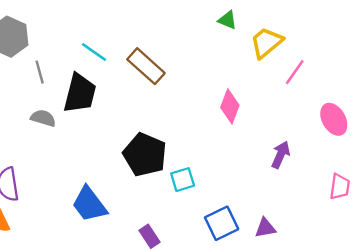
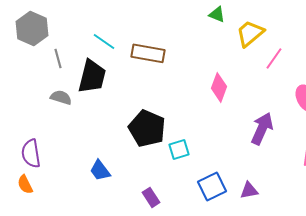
brown rectangle: (146, 66) -> (148, 53), turned -32
purple arrow: (281, 155) -> (262, 128), size x1.4
blue trapezoid: (89, 204) -> (100, 170), size x0.7

